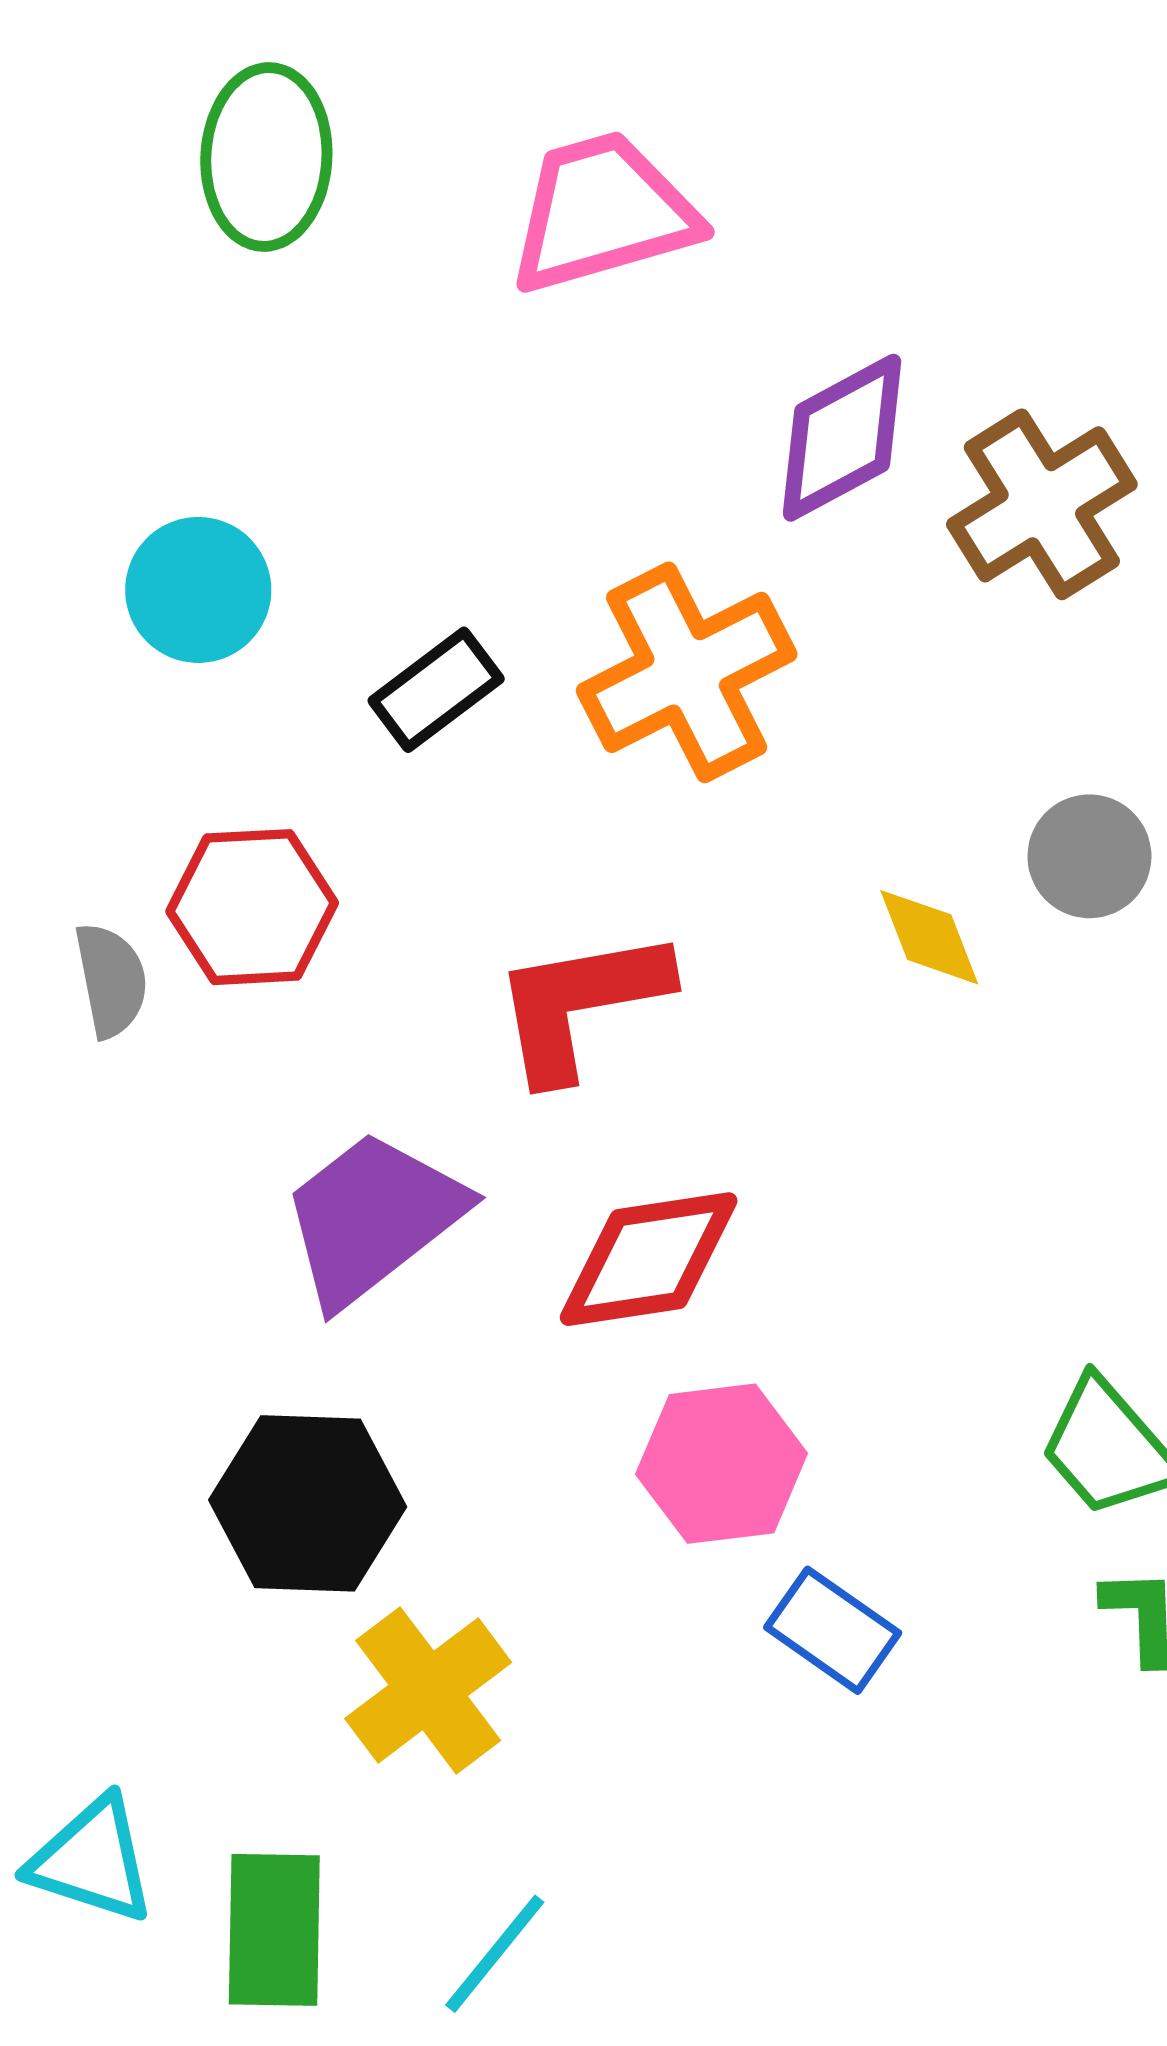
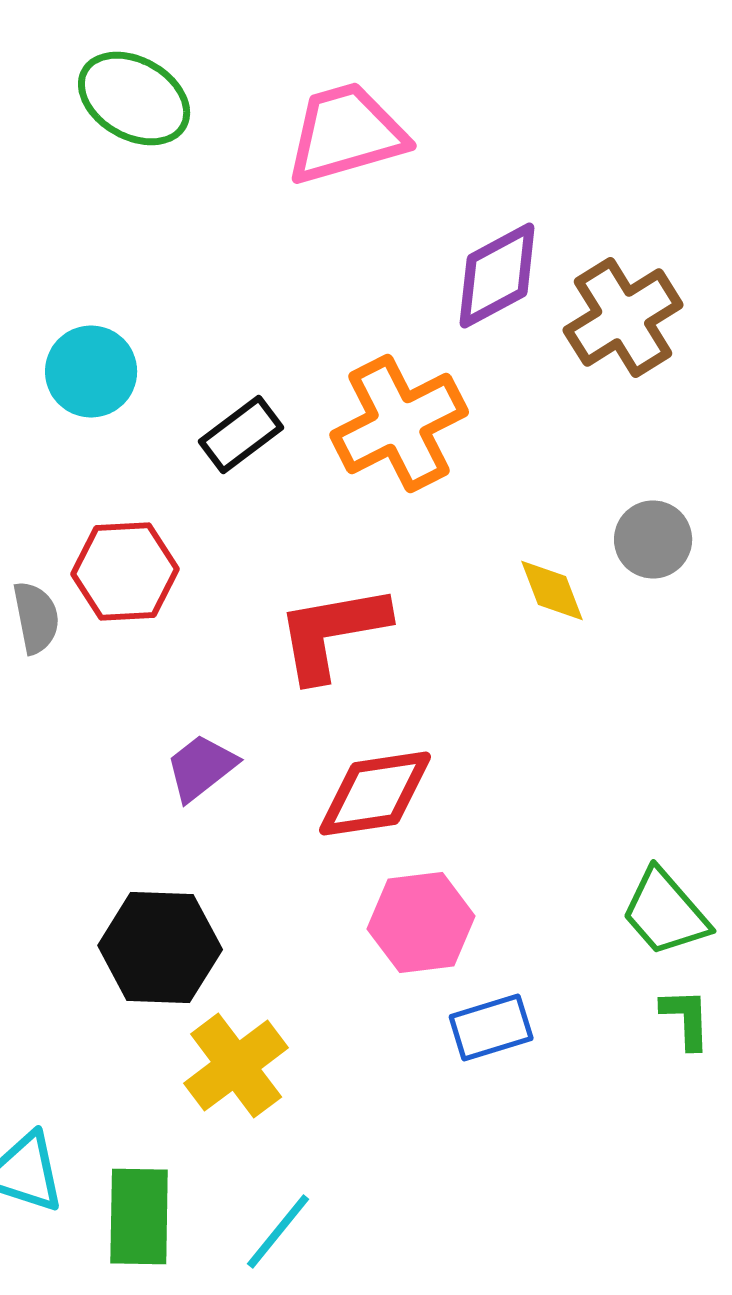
green ellipse: (266, 157) -> (134, 98), turned -63
purple trapezoid: (373, 1218) -> (201, 768), size x0.6
blue rectangle: (833, 1630) -> (491, 1028), turned -52

